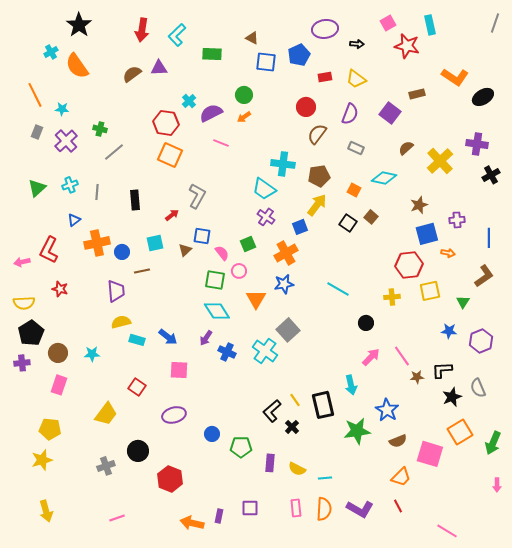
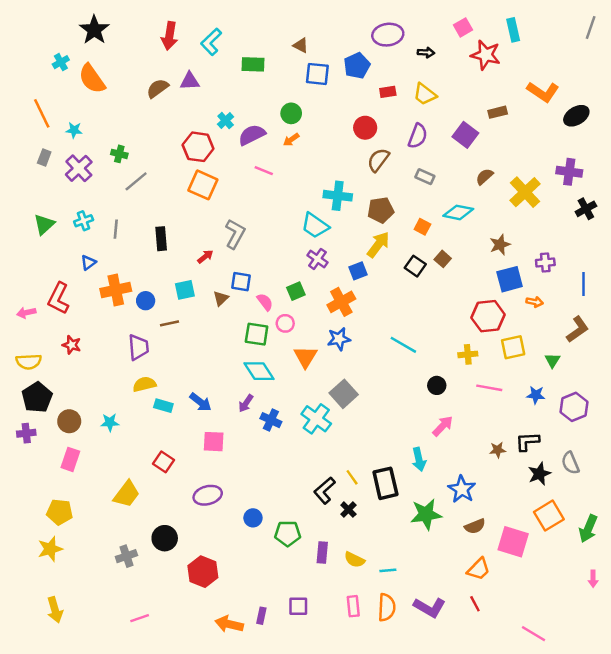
pink line: (402, 356) -> (489, 388), moved, turned -45

